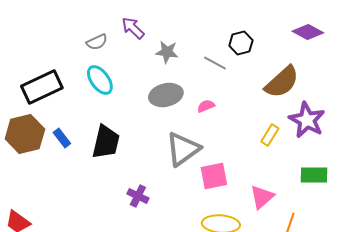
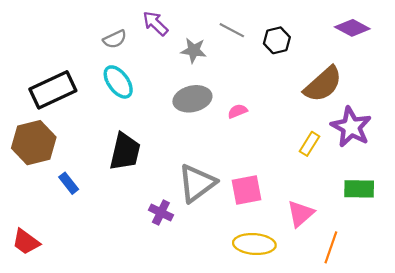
gray line: (215, 63) -> (232, 30), moved
blue rectangle: (62, 138) -> (69, 183), moved
gray triangle: (183, 149) -> (197, 183), moved

